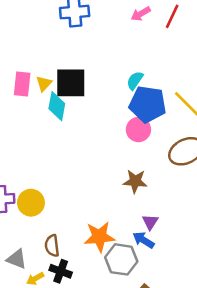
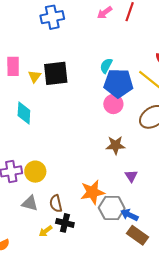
pink rectangle: (22, 84) -> (13, 66), moved
cyan diamond: (57, 106) -> (24, 113), moved
blue arrow: (144, 240) -> (129, 215), moved
gray triangle: (17, 259) -> (30, 203), moved

